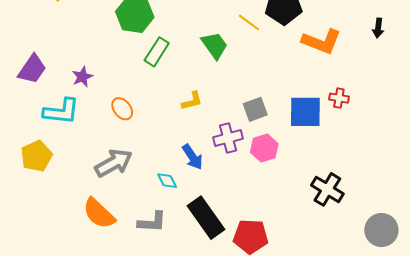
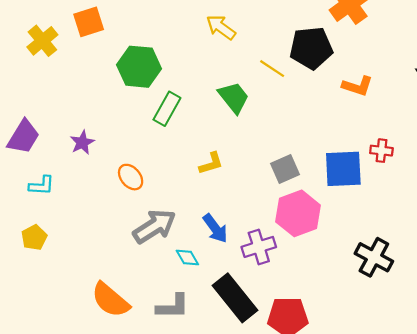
orange L-shape: (321, 42) -> (358, 86), size x0.7
cyan L-shape: (61, 111) -> (41, 186), moved, size x0.6
purple cross: (228, 138) -> (259, 247), moved
pink hexagon: (264, 148) -> (298, 213), size x1.4
yellow pentagon: (36, 156) -> (34, 237), size x0.7
gray arrow: (114, 163) -> (154, 226), moved

